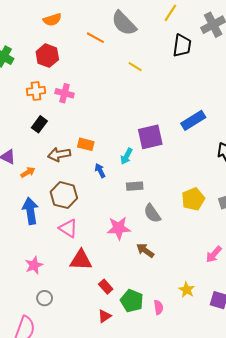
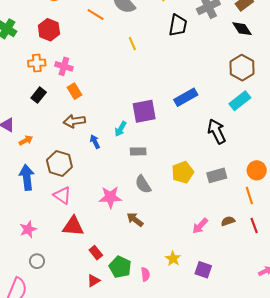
yellow line: (135, 67) -> (132, 44), turned 32
orange rectangle: (86, 144) -> (75, 91), moved, turned 42
brown arrow: (59, 154) -> (74, 121), moved
gray rectangle: (135, 186) -> (138, 151), moved

